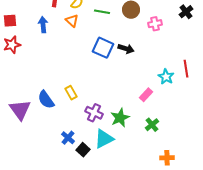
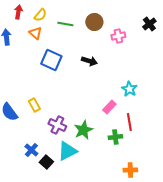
blue square: (103, 48) -> (51, 60), moved
red line: (186, 69) -> (129, 122), moved
green cross: (152, 125) -> (115, 137), turned 32

